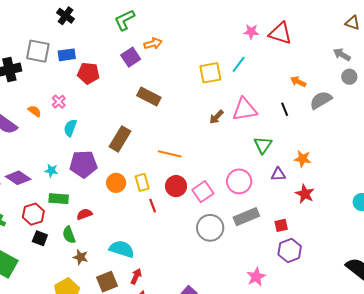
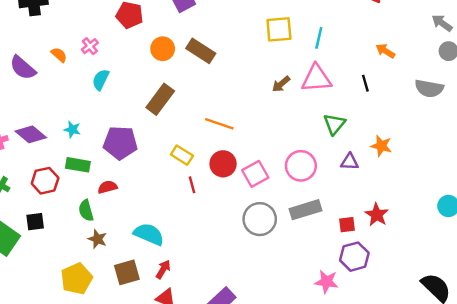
cyan line: (239, 64) -> (319, 38), moved, turned -30
gray semicircle: (321, 100) -> (429, 88), moved, turned -145
purple pentagon: (83, 164) -> (120, 143), moved
yellow rectangle: (142, 182) -> (182, 155), turned -48
orange circle: (116, 183) -> (163, 49), moved
red star: (305, 194) -> (377, 215), moved
black square: (40, 238) -> (35, 222), moved, turned -35
pink star: (256, 277) -> (326, 282), moved, turned 30

